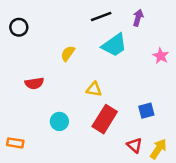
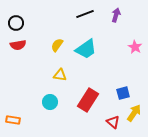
cyan trapezoid: (114, 45) -> (86, 49), moved
red semicircle: (34, 83) -> (18, 45), moved
yellow triangle: (94, 89) -> (60, 75), moved
yellow arrow: (158, 149) -> (134, 113), moved

